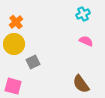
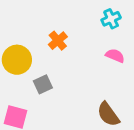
orange cross: (16, 22) -> (58, 41), moved

